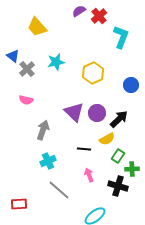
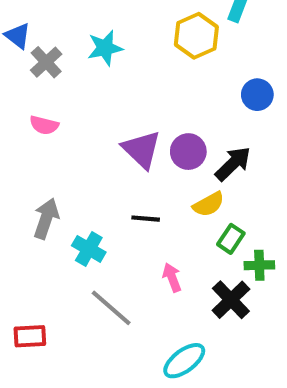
yellow hexagon: (93, 73) -> (196, 36), moved
gray arrow: (43, 130) -> (46, 219), moved
black line: (84, 149) -> (146, 219), moved
cyan cross: (48, 161) -> (89, 249), turned -35
black cross: (118, 186) -> (231, 300), turned 30

